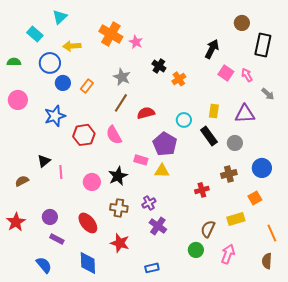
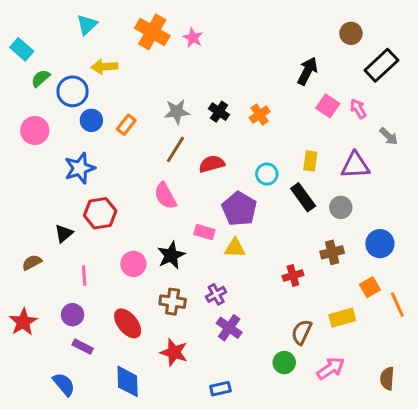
cyan rectangle: (35, 34) -> (22, 49), moved
orange cross: (111, 34) -> (152, 32), moved
pink star: (136, 42) -> (193, 38), moved
black rectangle: (263, 45) -> (381, 65), turned 35
green semicircle: (14, 62) -> (41, 78), moved, turned -40
black cross: (159, 66) -> (219, 112), moved
gray star: (122, 77) -> (177, 112), turned -30
pink circle: (18, 100) -> (35, 131), moved
red hexagon: (84, 135) -> (100, 213), moved
pink line: (61, 172) -> (84, 276), moved
orange line: (272, 233) -> (397, 305), moved
pink arrow: (228, 254) -> (331, 368), turned 36

